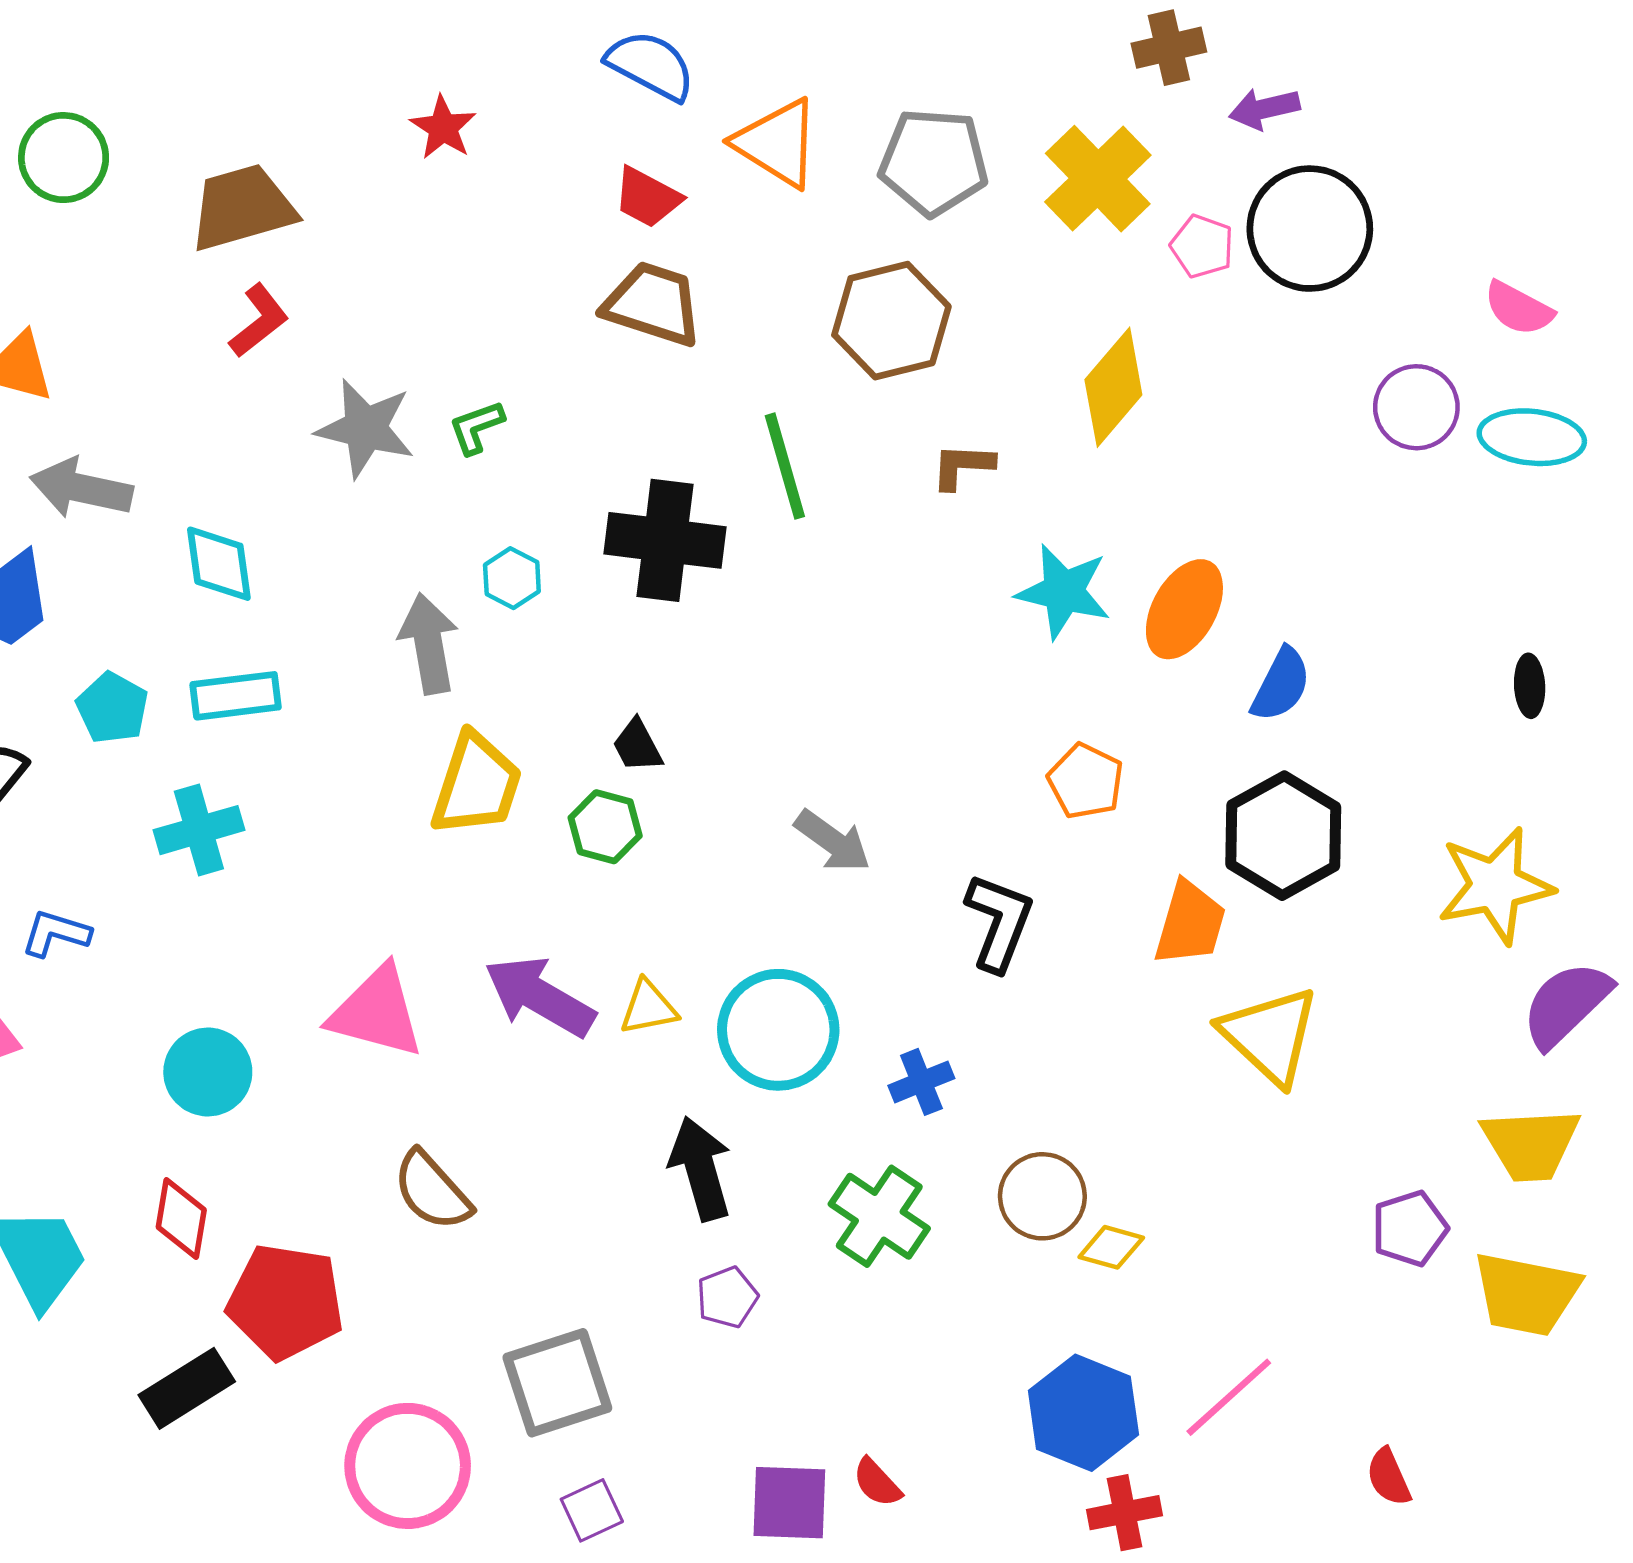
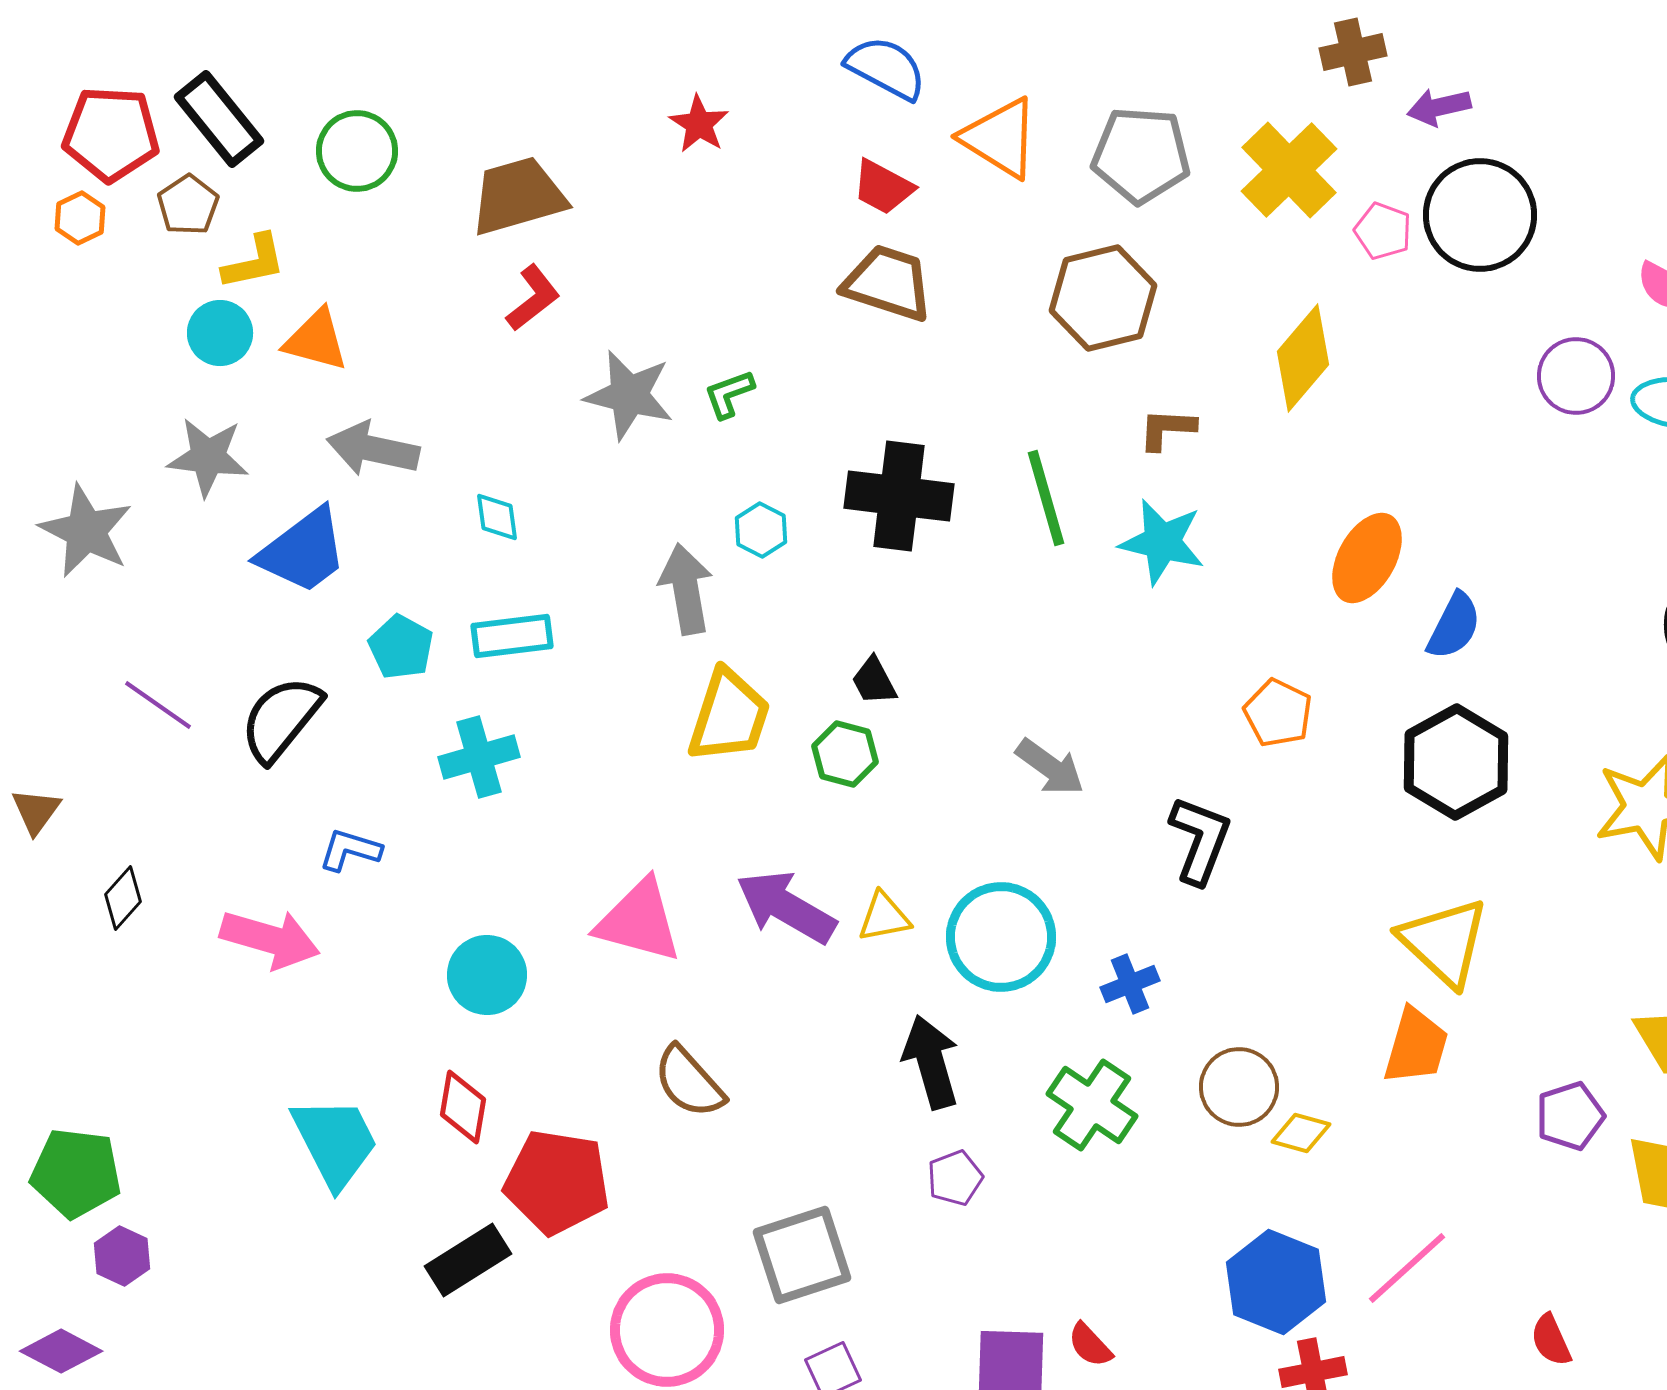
green line: (785, 466) -> (1046, 498), moved
cyan diamond: (219, 564) -> (497, 517), size x0.7
cyan star: (1063, 591) -> (1162, 542), moved
orange trapezoid: (1190, 923) -> (1416, 1046), moved

